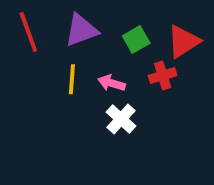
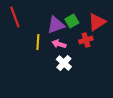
purple triangle: (81, 30) -> (56, 25), moved

